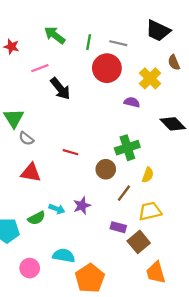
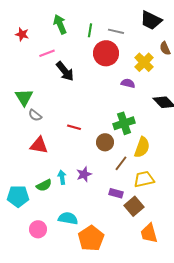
green arrow: (55, 35) -> (60, 24), turned 30
yellow semicircle: (148, 175) -> (142, 147), size x1.5
cyan arrow: (57, 209) -> (62, 177), turned -120

